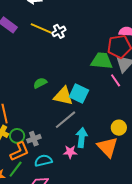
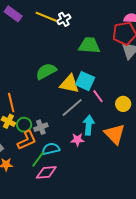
green trapezoid: (102, 61) -> (89, 45), moved
pink line: (116, 80) -> (98, 96), moved
green semicircle: (40, 83) -> (46, 71), size x1.5
yellow circle: (119, 128) -> (123, 104), moved
green line: (16, 169) -> (38, 159), moved

